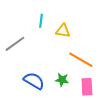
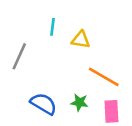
gray line: (15, 44) -> (19, 56), turned -30

